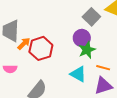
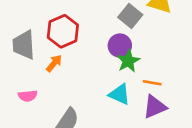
orange arrow: (24, 44) -> (54, 63), moved
red hexagon: (41, 48) -> (63, 31), moved

